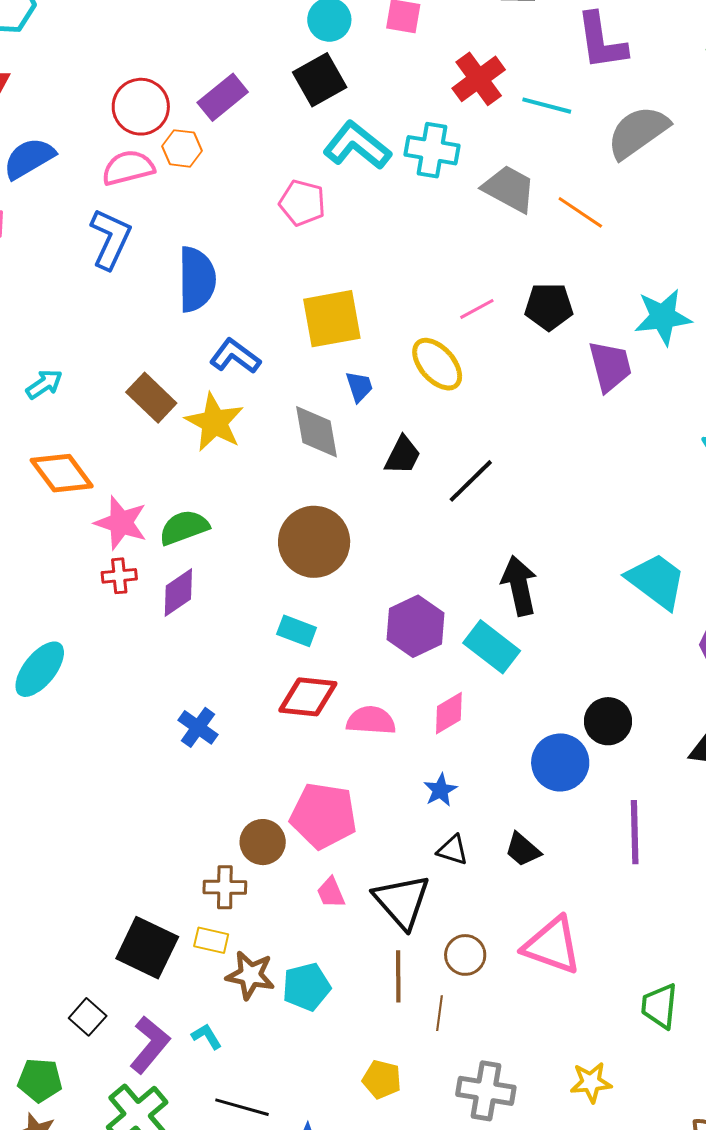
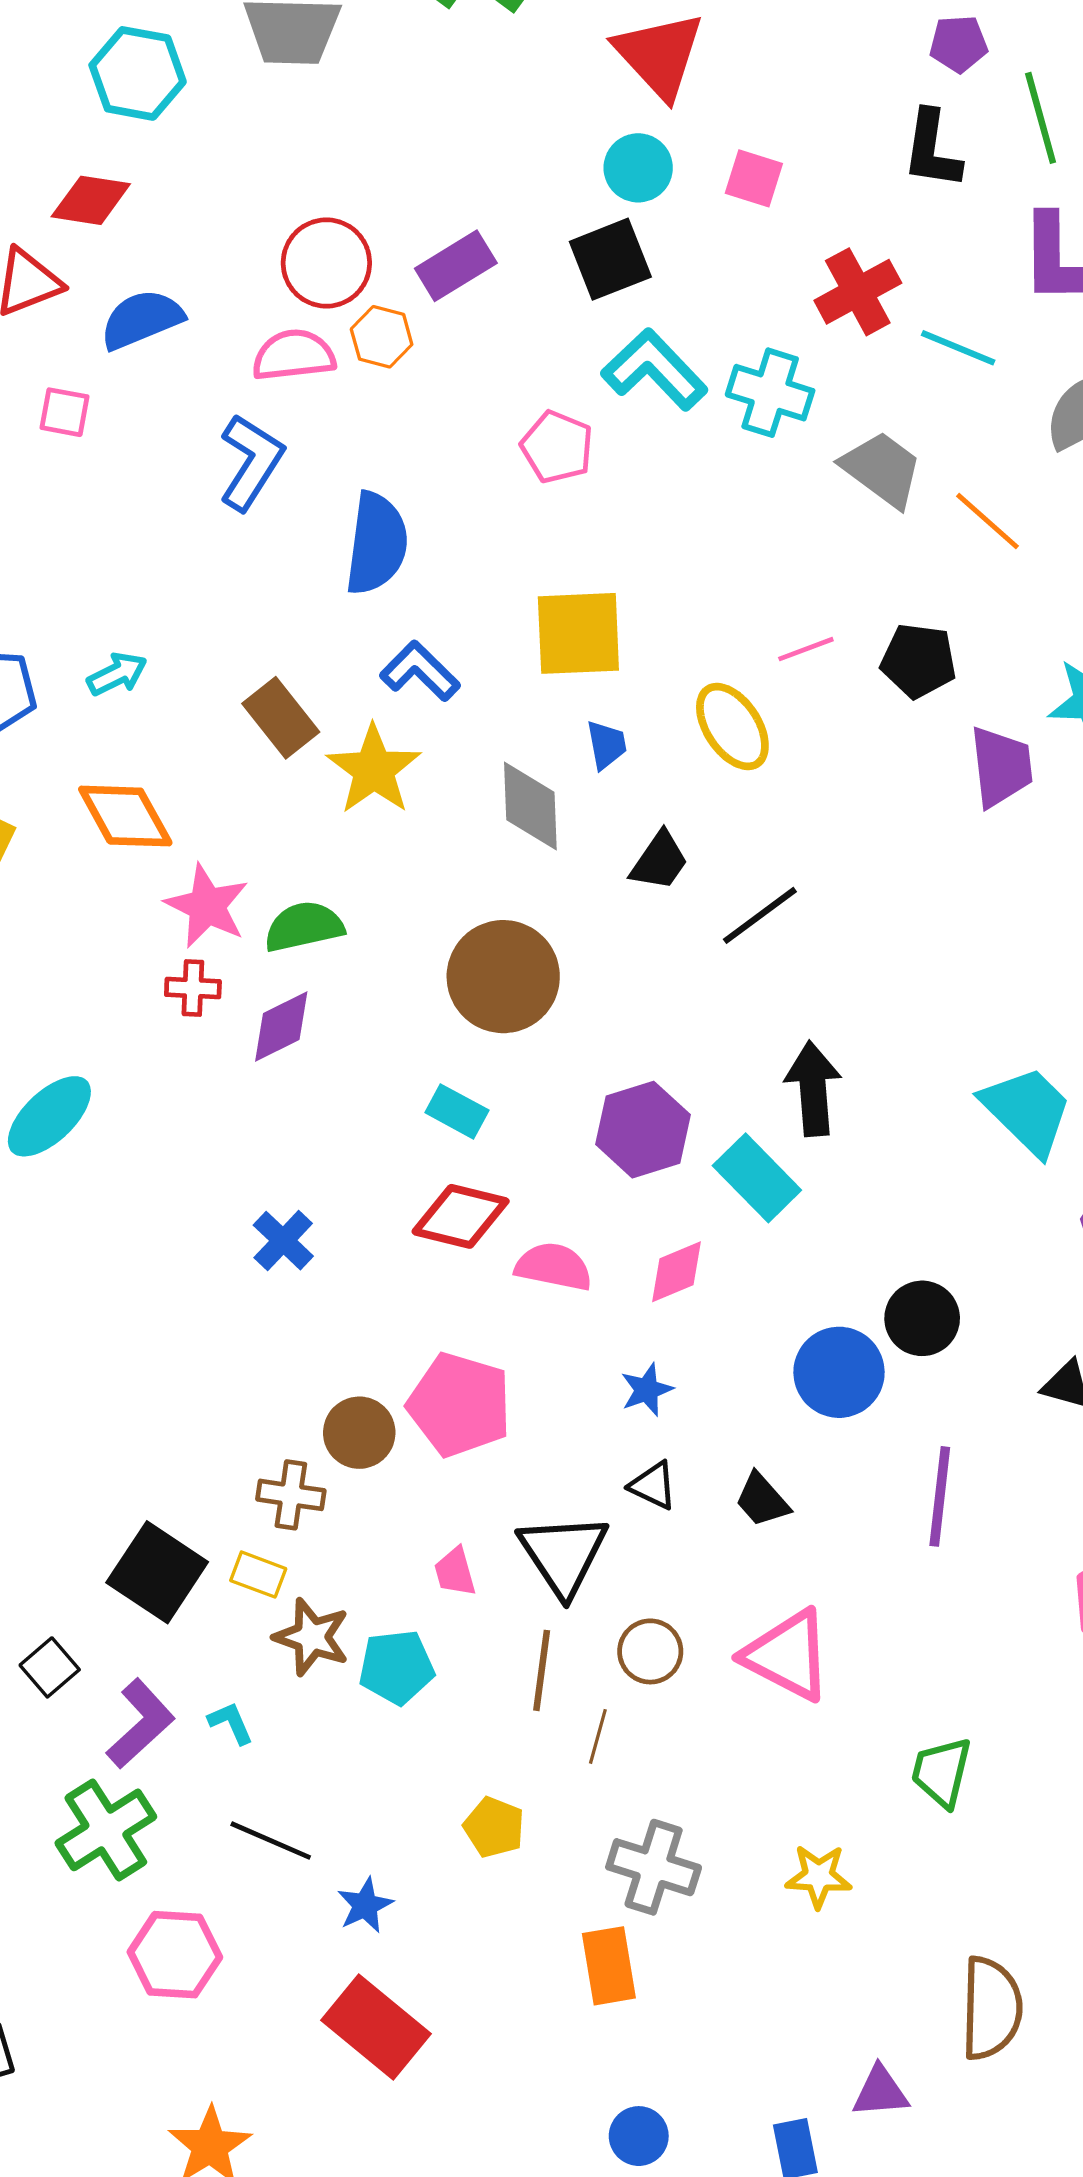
pink trapezoid: (331, 893) -> (455, 1572), moved

